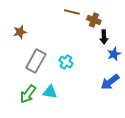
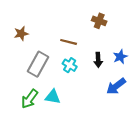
brown line: (72, 12) -> (69, 42), moved
black arrow: (104, 37) -> (98, 60), moved

